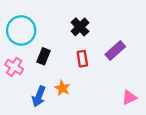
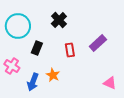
black cross: (80, 27) -> (59, 20), moved
pink cross: (14, 67) -> (12, 66), moved
pink triangle: (129, 97) -> (110, 83), turned 48

